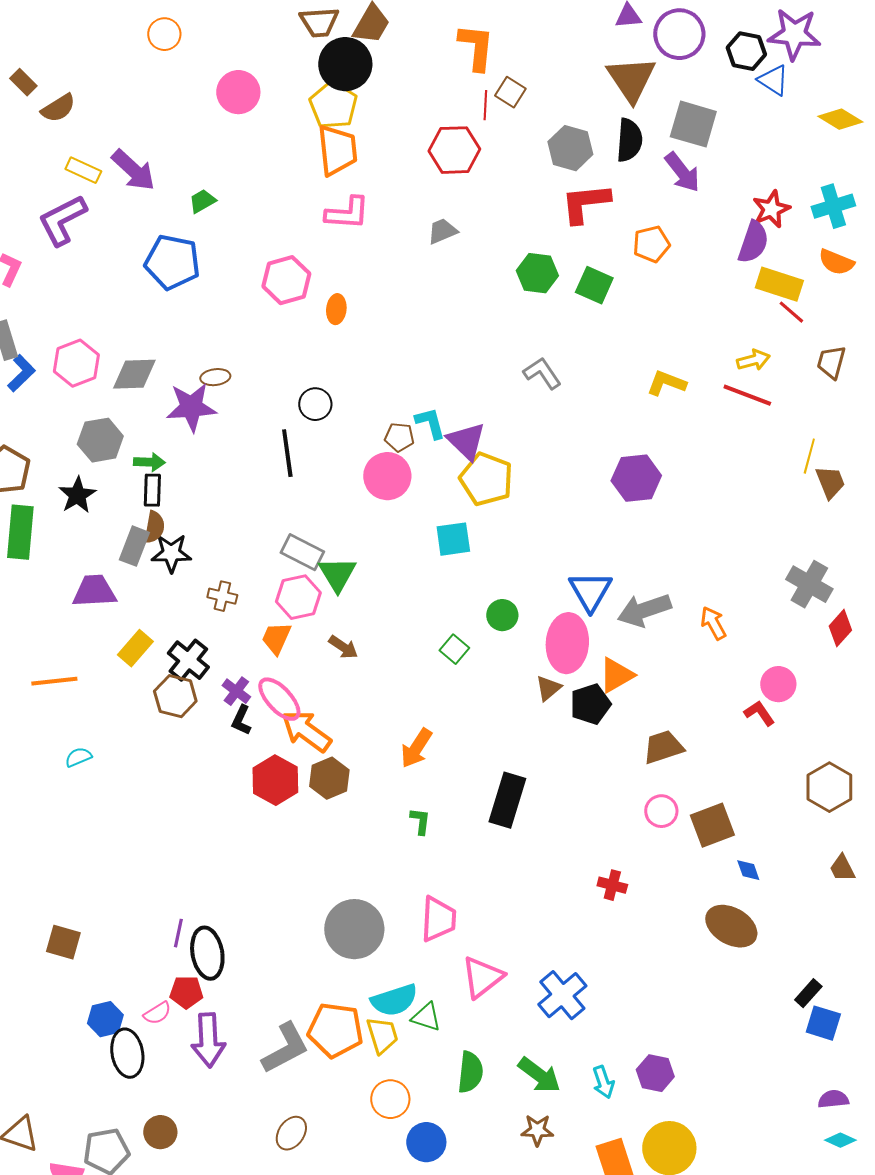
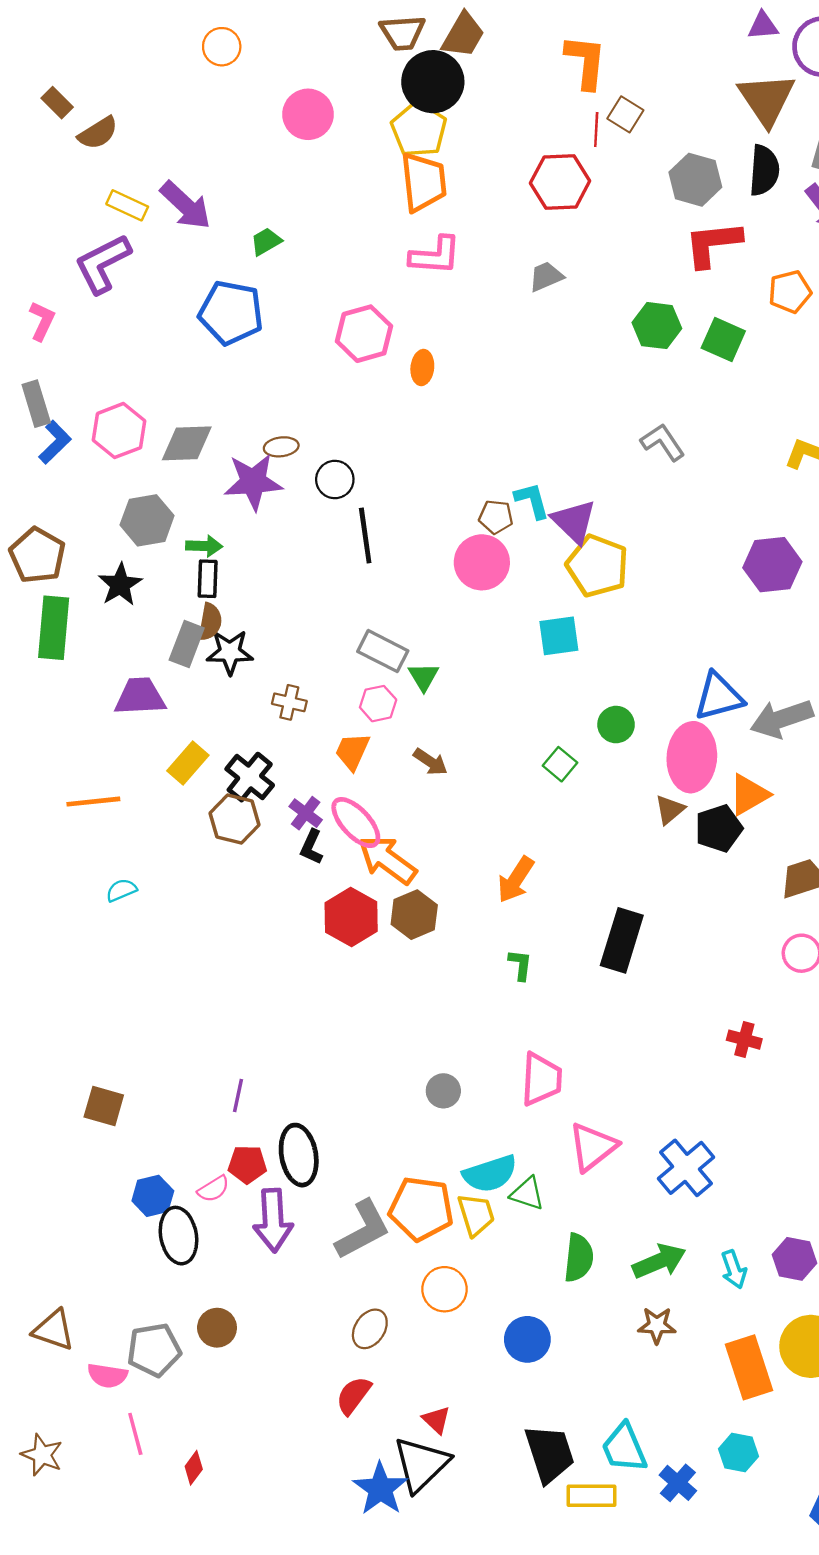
black circle: (315, 404) -> (335, 480), moved
green triangle: (337, 574) -> (424, 677), size x0.7
blue triangle: (590, 591) -> (719, 697), turned 45
pink hexagon: (298, 597) -> (378, 704), size x0.7
gray circle: (354, 929) -> (443, 1091), size x0.5
black ellipse: (207, 953) -> (299, 1155), moved
green arrow: (539, 1075) -> (659, 1261), turned -60
orange circle: (390, 1099) -> (445, 1289), moved

